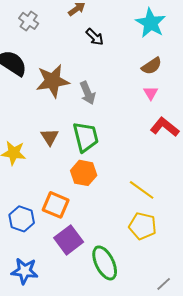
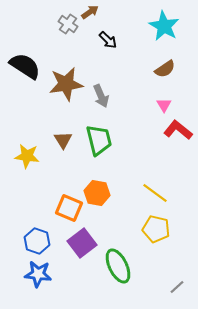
gray cross: (29, 21) -> (68, 24), moved
pink triangle: (151, 93) -> (164, 105), moved
orange hexagon: (84, 173) -> (97, 193), moved
blue hexagon: (22, 219) -> (37, 241), moved

